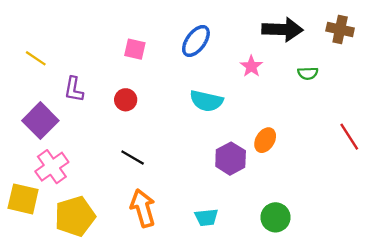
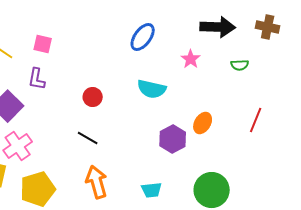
pink square: (135, 49) -> (43, 44), moved
red circle: (126, 100) -> (93, 97), moved
red line: (349, 137) -> (256, 120), moved, turned 55
green circle: (275, 217) -> (212, 190), size x1.4

